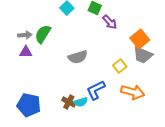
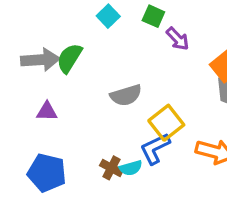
gray arrow: (25, 35) -> (40, 60), size x1.6
purple triangle: (26, 52) -> (47, 111), moved
yellow square: (120, 66) -> (166, 123), moved, size x1.5

